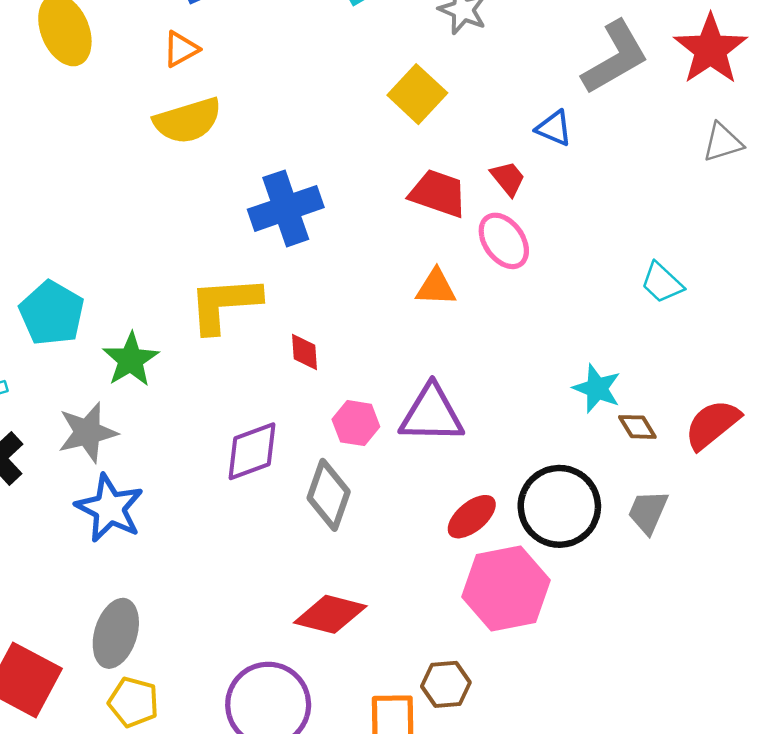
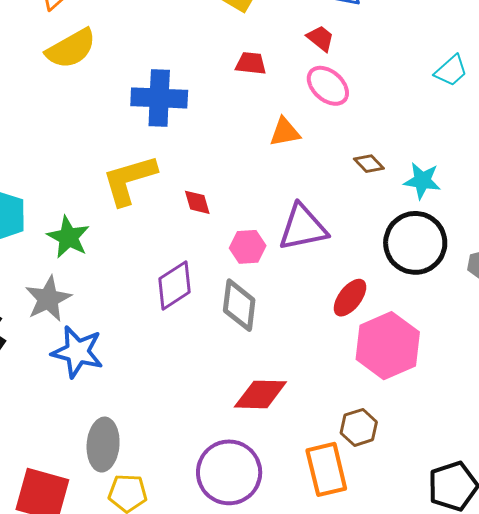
red trapezoid: (438, 193) -> (251, 63), moved, size x0.7
blue cross: (286, 208) -> (159, 98), turned 34
cyan trapezoid: (662, 283) -> (451, 71), moved, turned -72
brown diamond: (637, 427) -> (369, 164), moved
black circle: (559, 506) -> (415, 243), moved

